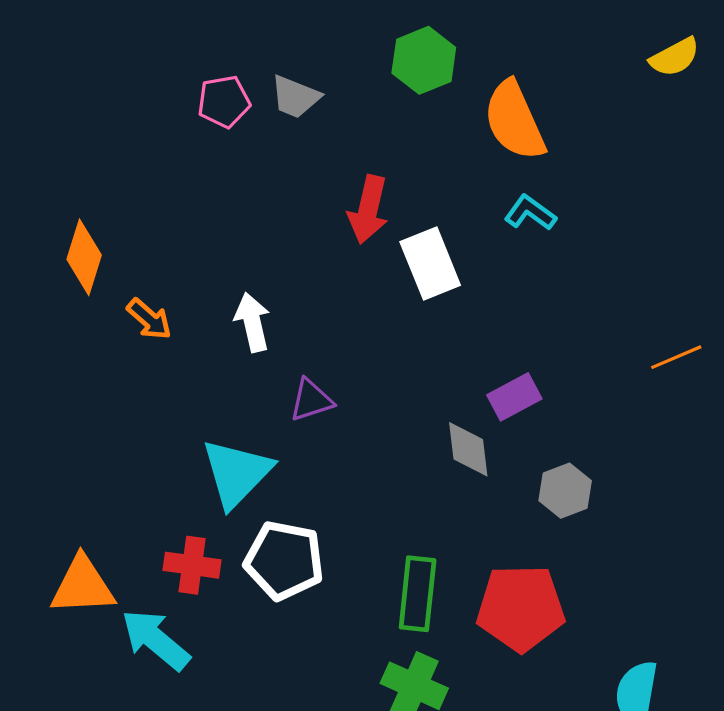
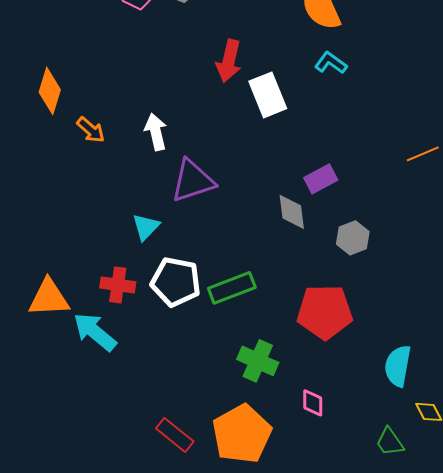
purple triangle: (311, 400) -> (193, 181), size x1.6
cyan triangle: (237, 473) -> (146, 227), size x0.6
green rectangle: (418, 594) -> (232, 288), moved, turned 63

